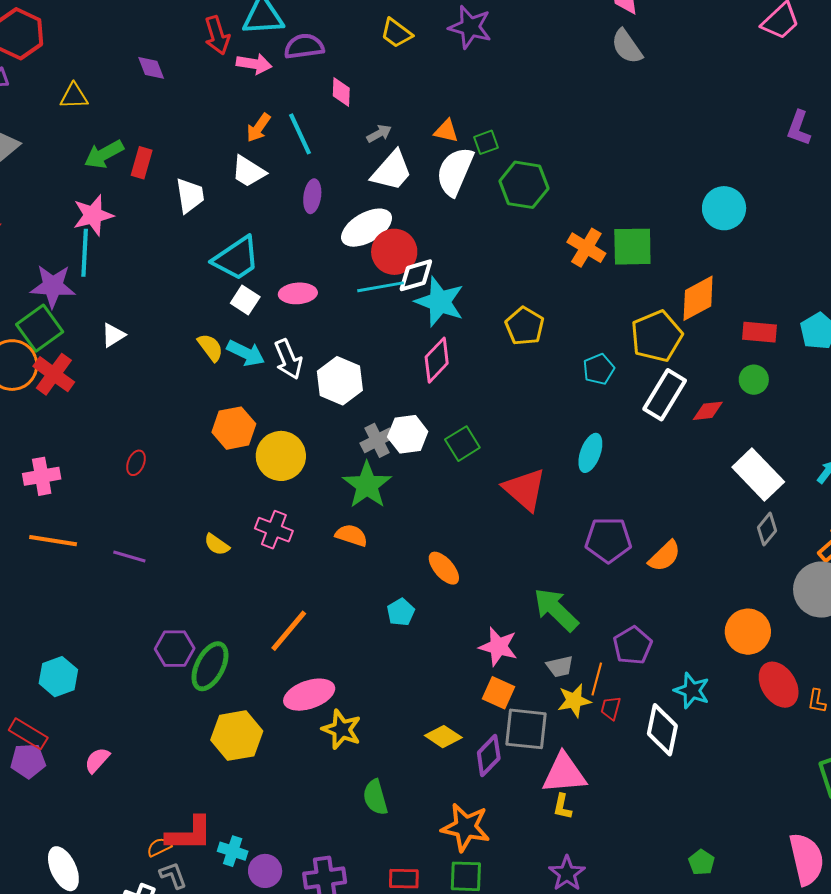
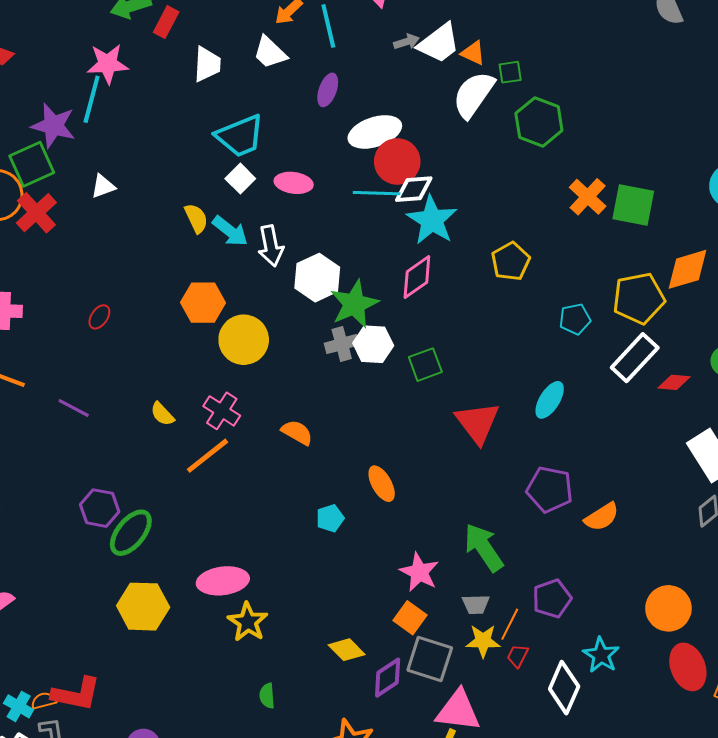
white trapezoid: (392, 171) -> (439, 43), moved
green star: (367, 485) -> (354, 304), moved
orange line: (289, 631) -> (207, 456), moved
green semicircle: (375, 797) -> (267, 696), size x0.7
cyan cross: (233, 851) -> (19, 706), moved

